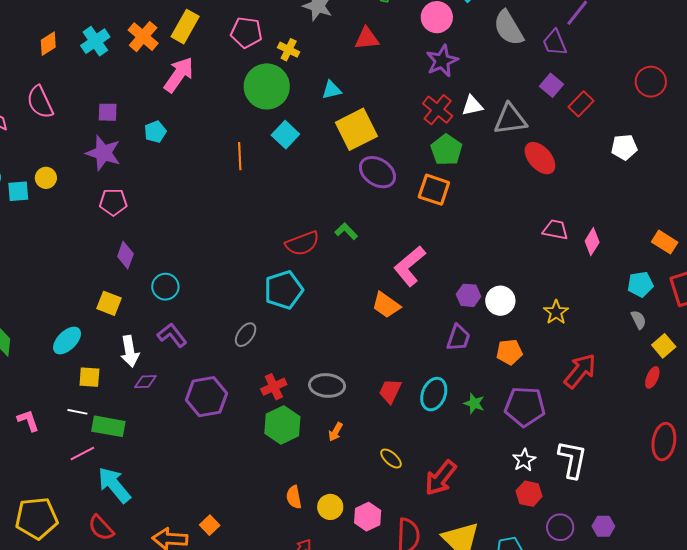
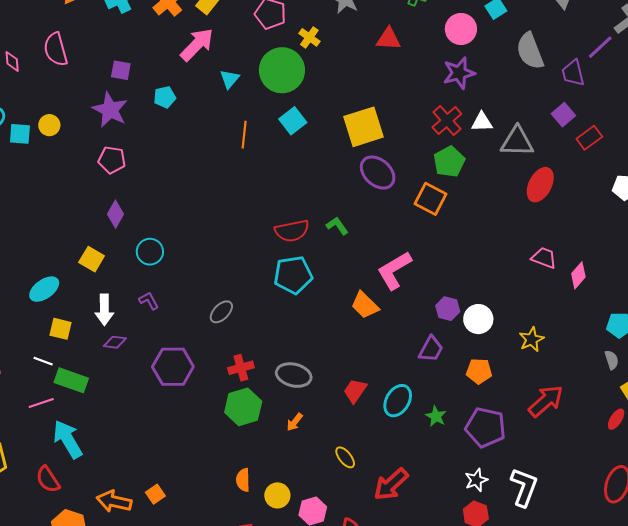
cyan triangle: (332, 90) -> (230, 79), moved, turned -45
red ellipse: (540, 158) -> (540, 185), turned 60
cyan pentagon: (284, 290) -> (293, 275), moved
purple L-shape: (172, 335) -> (149, 301), size x0.7

